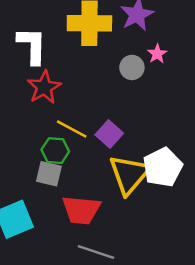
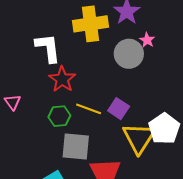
gray circle: (132, 67) -> (129, 54), size x1.5
green hexagon: (55, 151) -> (59, 116), moved
gray square: (49, 174) -> (76, 147), size x1.4

